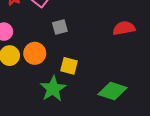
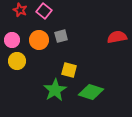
orange circle: (35, 53) -> (39, 40), moved
green diamond: (112, 91) -> (91, 92), moved

